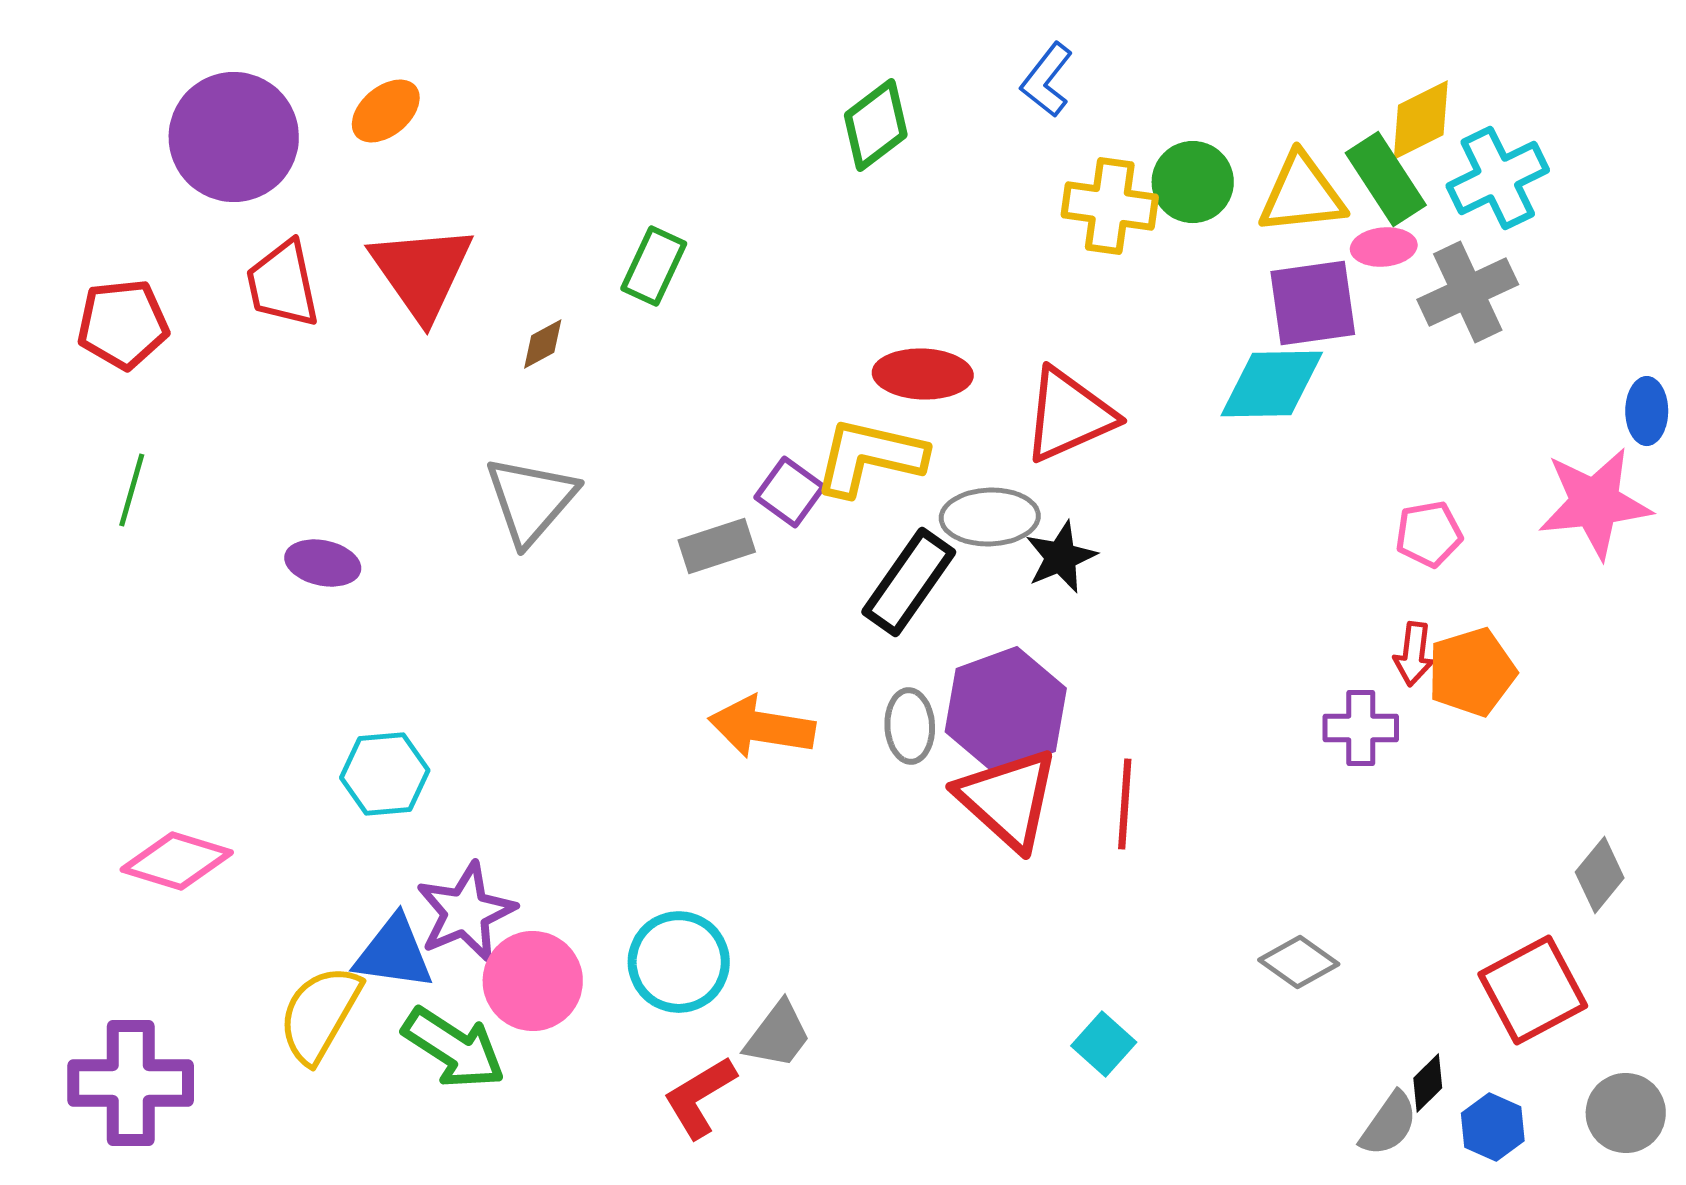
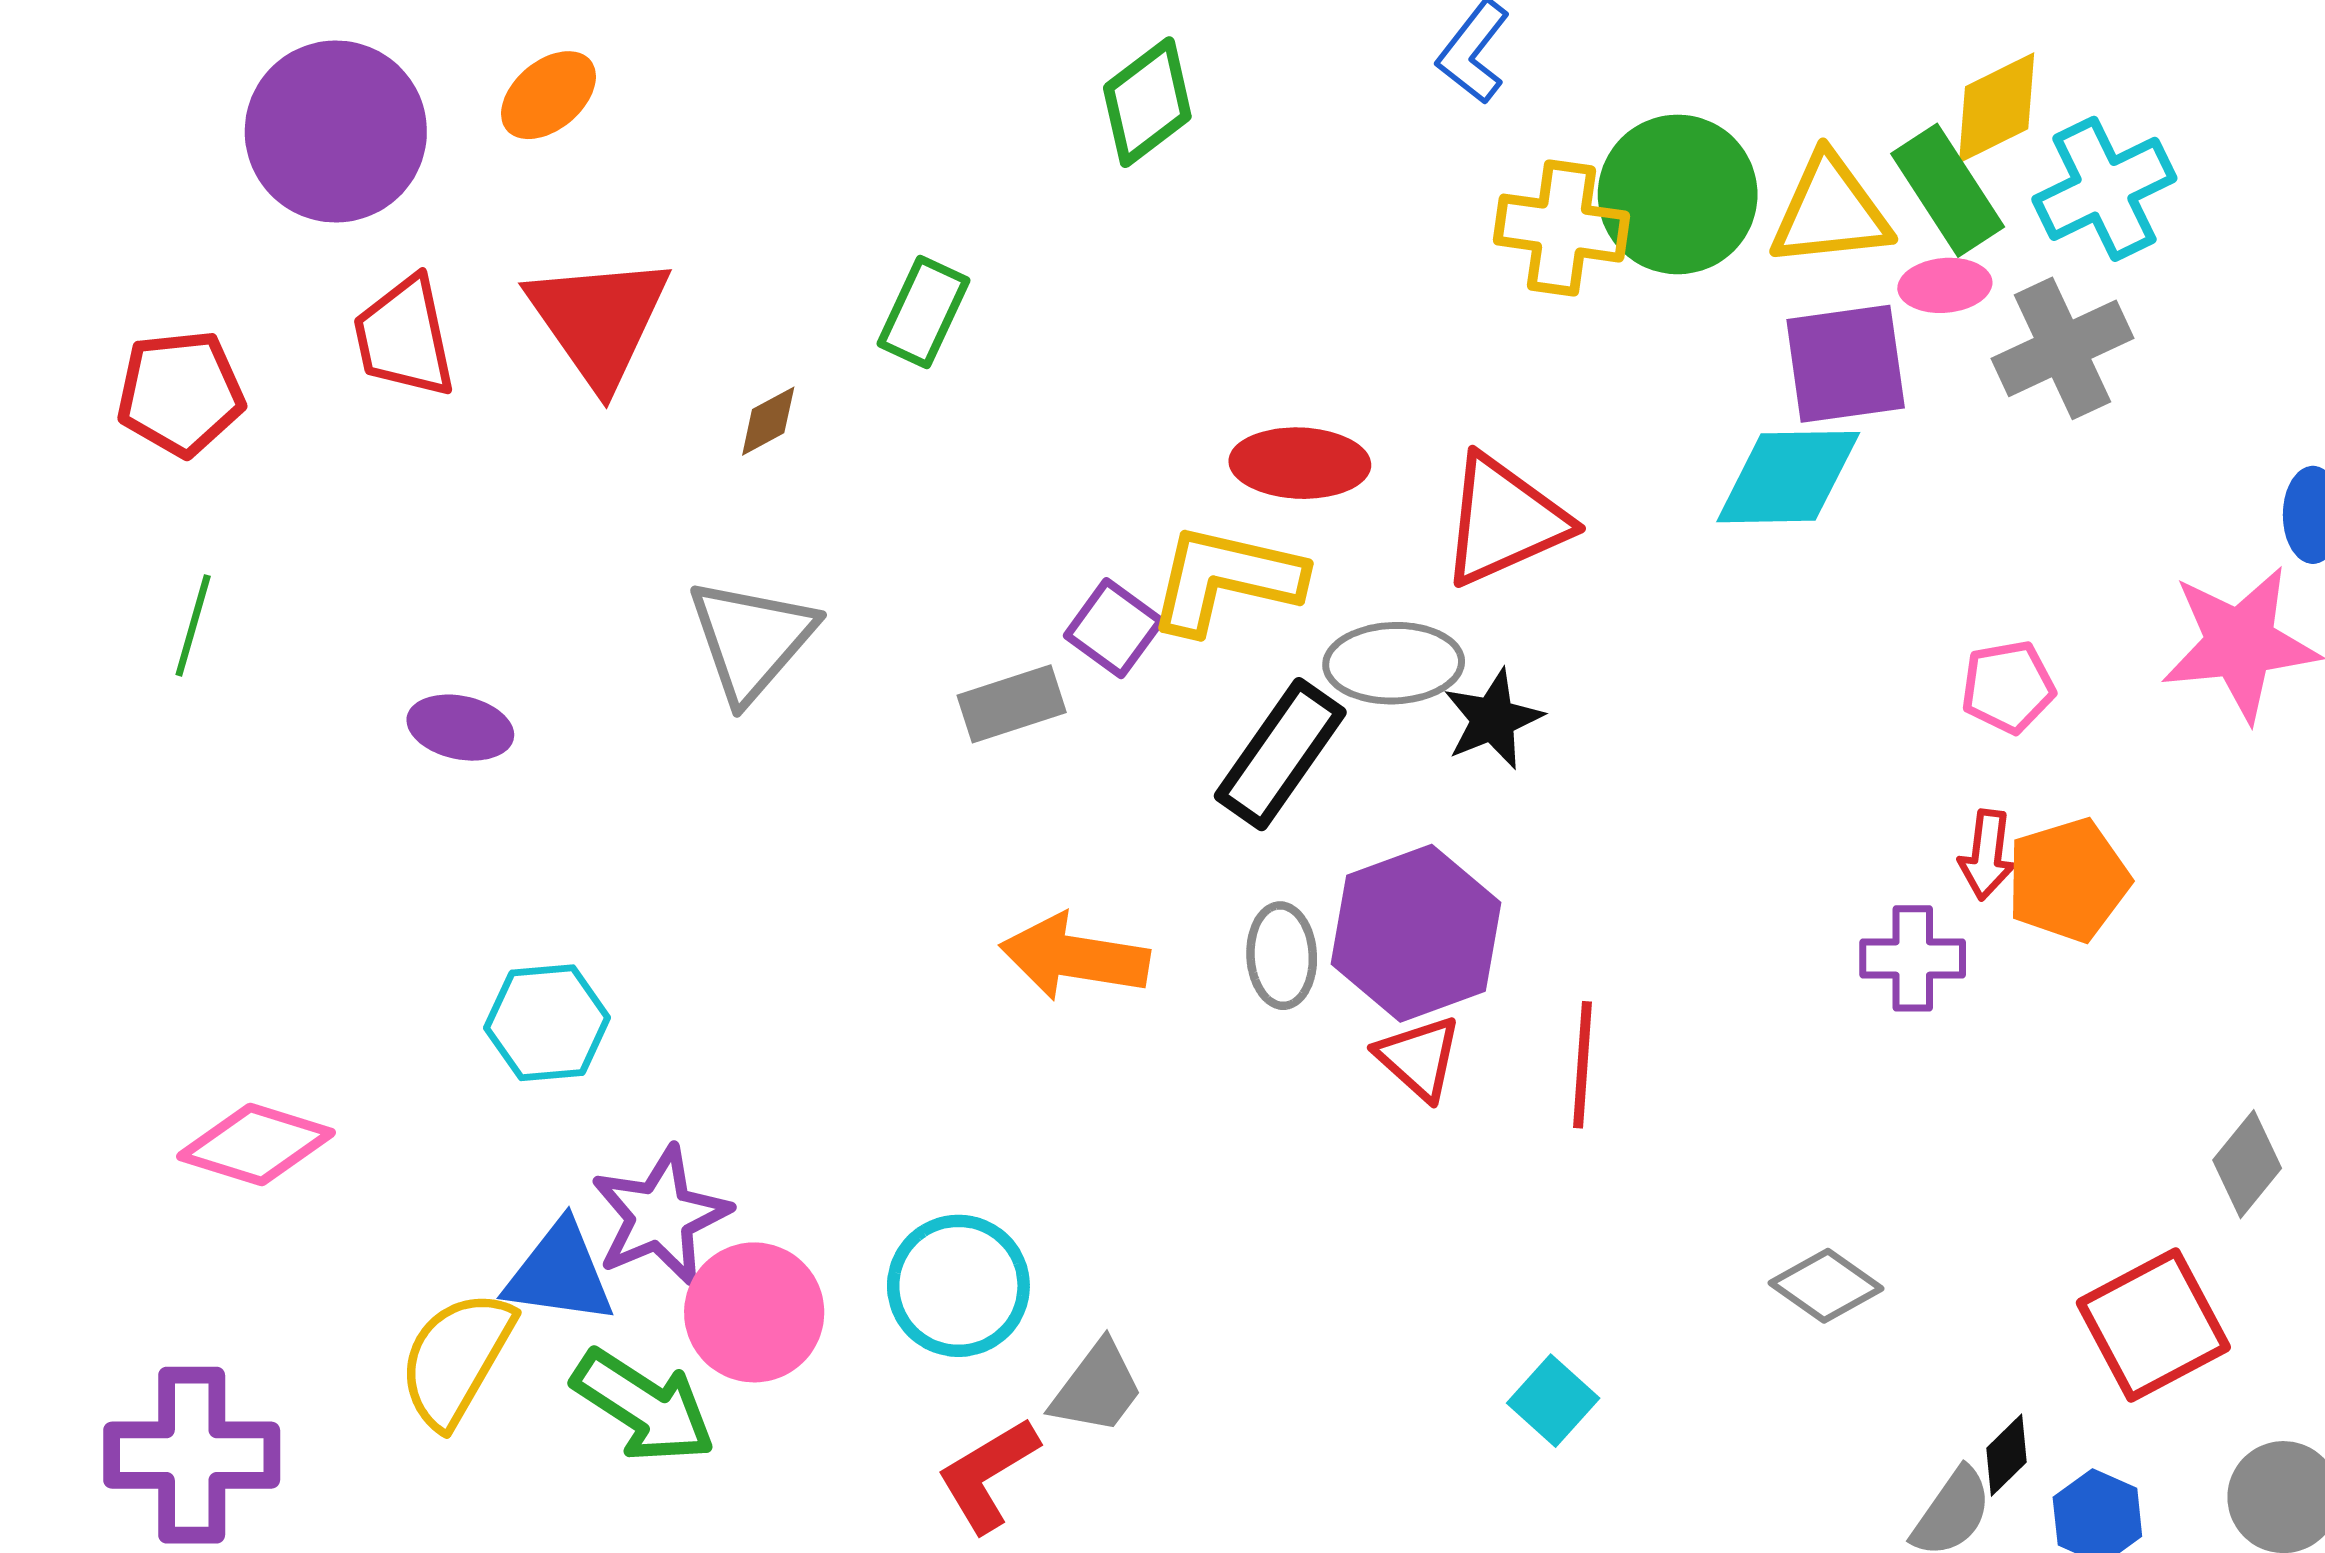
green diamond: (876, 125) -> (1147, 102), moved
green circle: (1193, 182) -> (1678, 194), size x1.4
red triangle: (1008, 799) -> (1419, 1058), size x0.6

